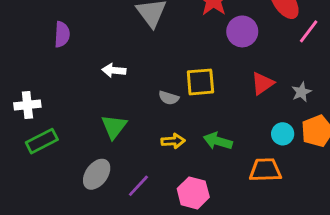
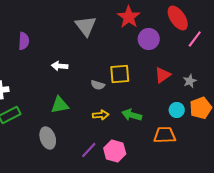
green triangle: (114, 127) -> (60, 105), turned 42
gray ellipse: (97, 174) -> (48, 138), turned -55
purple line: (138, 186) -> (89, 150), moved

